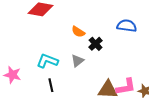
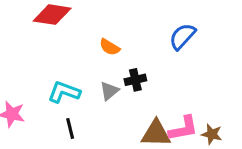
blue semicircle: (127, 26) -> (182, 36), turned -54
black cross: (96, 44) -> (135, 80), moved, turned 32

